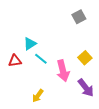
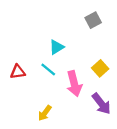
cyan triangle: (30, 44) -> (57, 47), moved

